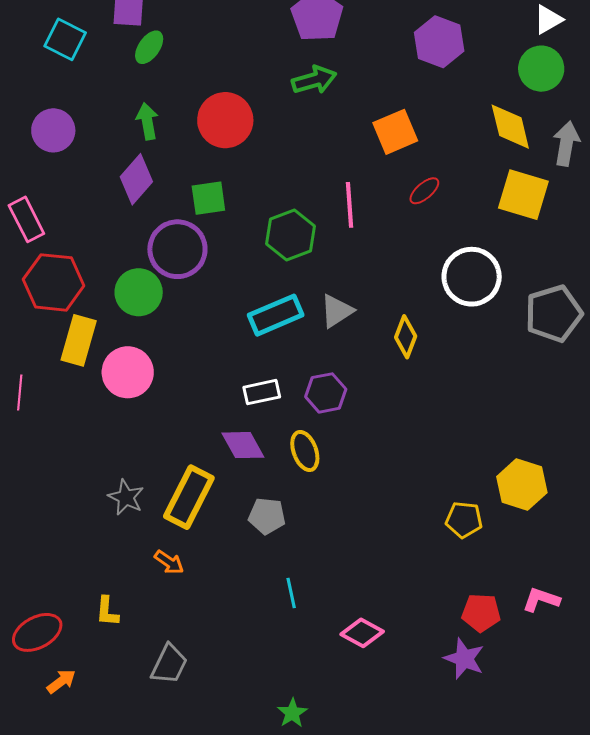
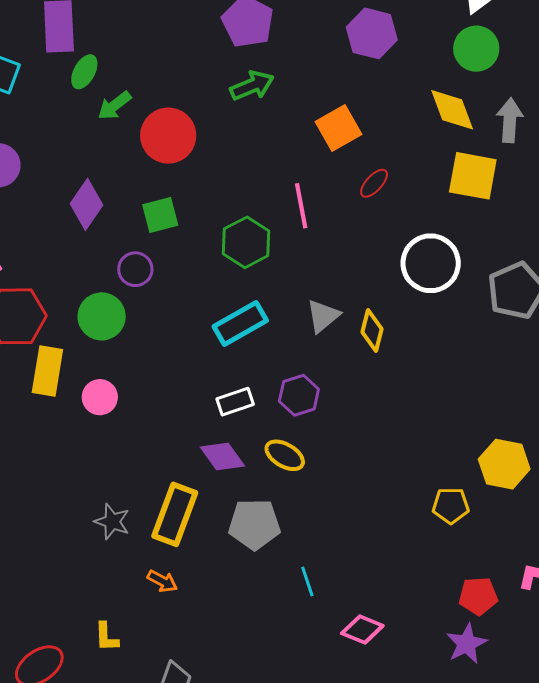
green arrow: (147, 121) -> (114, 106), moved, turned -111
purple circle: (177, 249) -> (135, 269), size x0.6
gray triangle: (337, 311) -> (323, 316), moved
pink circle: (128, 372) -> (100, 397), size x0.7
yellow ellipse: (305, 451) -> (285, 455), turned -33
gray pentagon: (267, 516) -> (254, 524), size x1.4
cyan line: (291, 593) -> (307, 582), moved
purple star: (464, 659) -> (467, 644), turned 30

